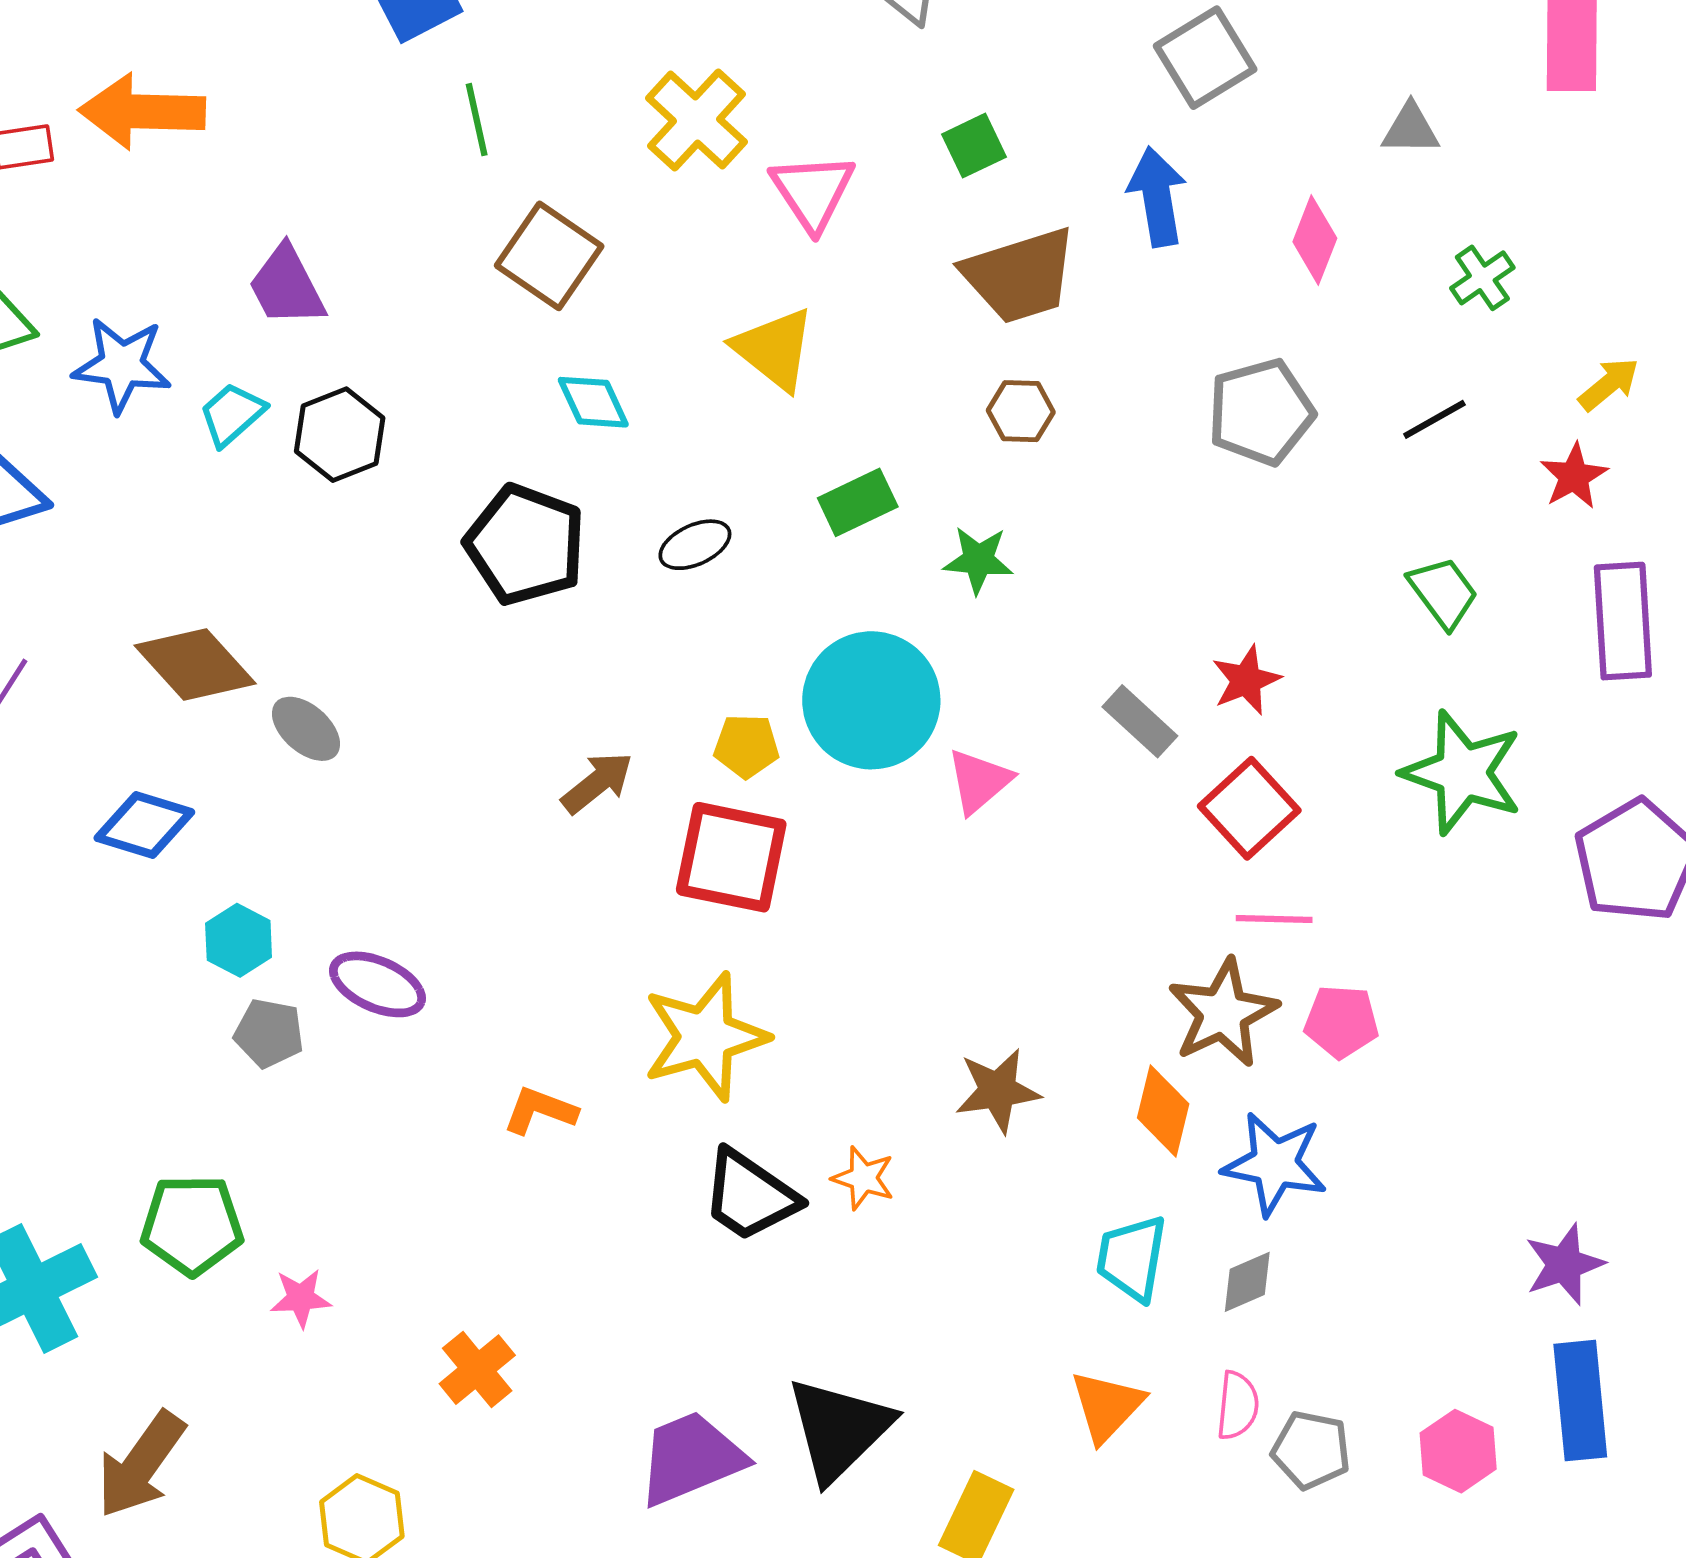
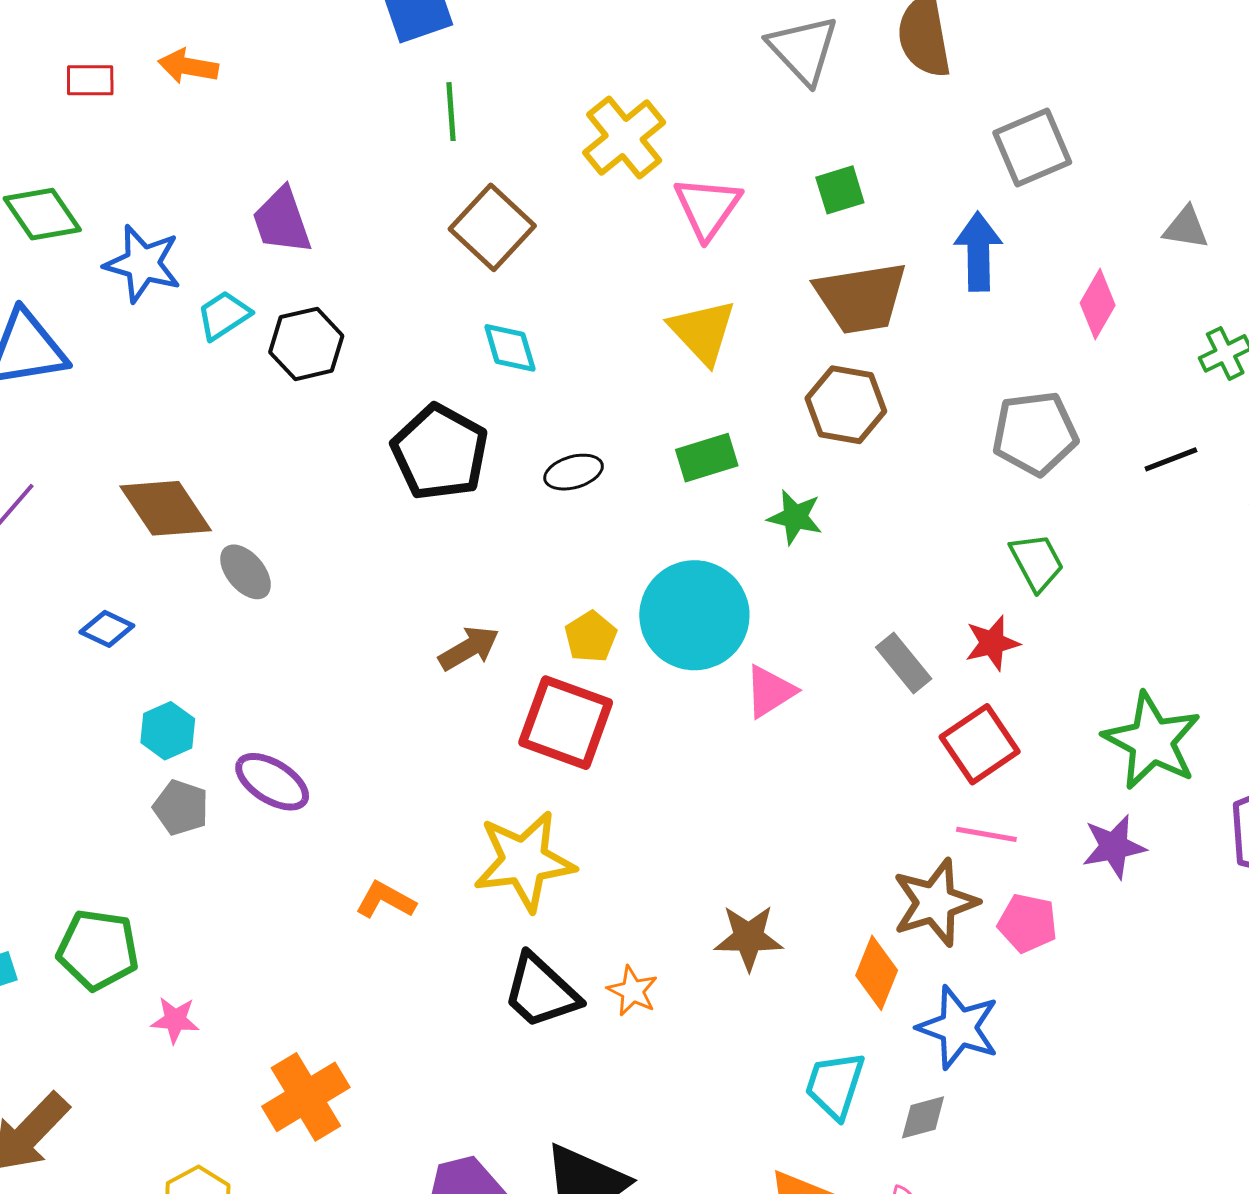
orange arrow: (142, 112) -> (188, 66), size x0.6
yellow triangle: (774, 349) -> (703, 332), moved
brown hexagon: (1021, 411) -> (846, 405), size x1.5
green trapezoid: (1443, 592) -> (1037, 562), moved
yellow pentagon: (746, 746) -> (591, 637), turned 30
blue diamond: (144, 825) -> (107, 629), size x0.7
purple star: (1564, 1264) -> (1114, 847), moved
orange cross: (477, 1370) -> (306, 1097), size x1.4

